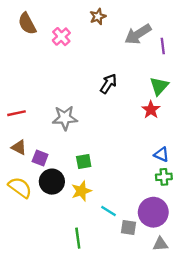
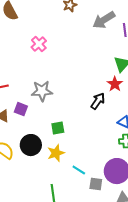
pink cross: (61, 37) -> (39, 44), moved
black arrow: (108, 84) -> (98, 101), moved
purple square: (40, 158) -> (21, 109), moved

